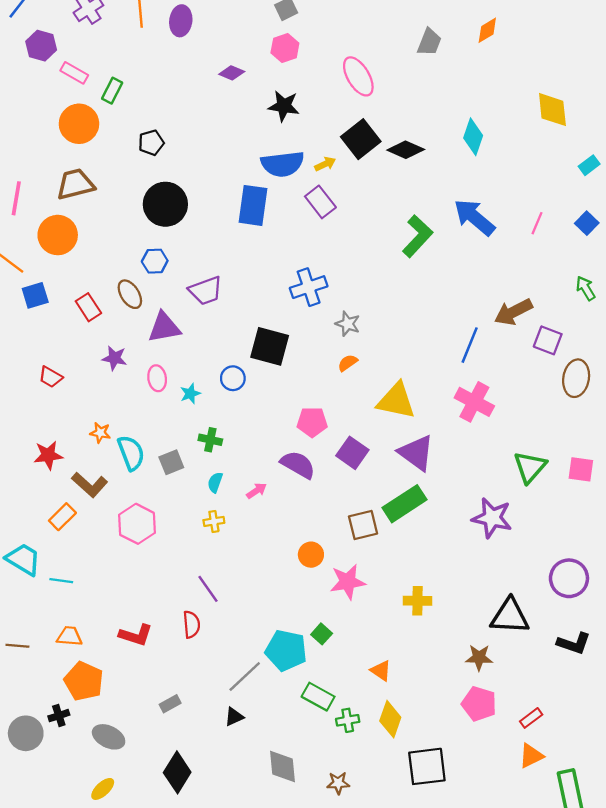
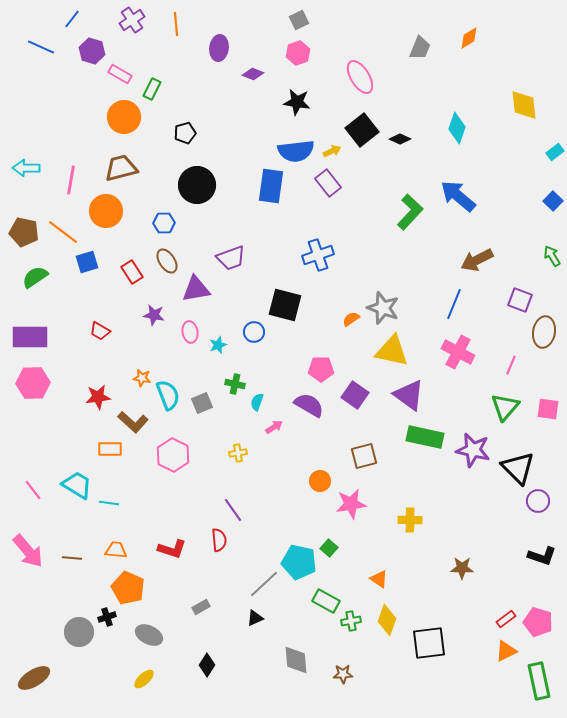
purple ellipse: (181, 21) -> (219, 48), moved
black diamond: (406, 150) -> (400, 139), size x0.7
pink line: (537, 223) -> (511, 365), moved
blue hexagon: (155, 261) -> (164, 223), moved
brown arrow: (513, 312) -> (477, 260), moved
gray star: (348, 324) -> (383, 308), moved, size x1.5
cyan semicircle: (215, 482) -> (257, 402), moved
green rectangle: (404, 504) -> (425, 437), moved, turned 45
orange rectangle: (62, 517) -> (110, 449), turned 45
purple circle: (569, 578) -> (538, 501), size x0.7
black triangle: (510, 616) -> (518, 468), moved, turned 42
pink pentagon: (479, 704) -> (538, 622), moved
black square: (427, 766) -> (429, 643), moved
black diamond: (177, 772) -> (207, 665), size x0.7

